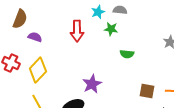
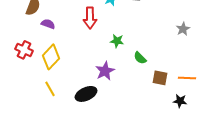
green star: (111, 29) -> (117, 41), moved
green semicircle: (127, 54) -> (140, 58), moved, turned 40

